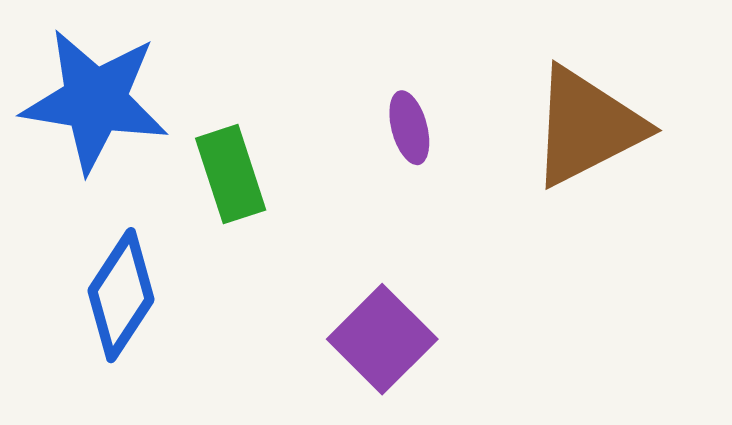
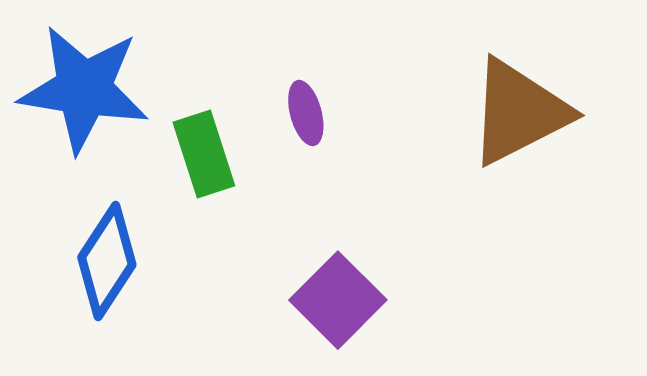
purple ellipse: (409, 128) -> (306, 113), moved

